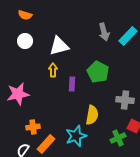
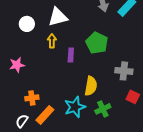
white circle: (25, 41) -> (27, 24), moved
pink star: (18, 94) -> (17, 65), size x0.7
green cross: (118, 138) -> (103, 109), moved

